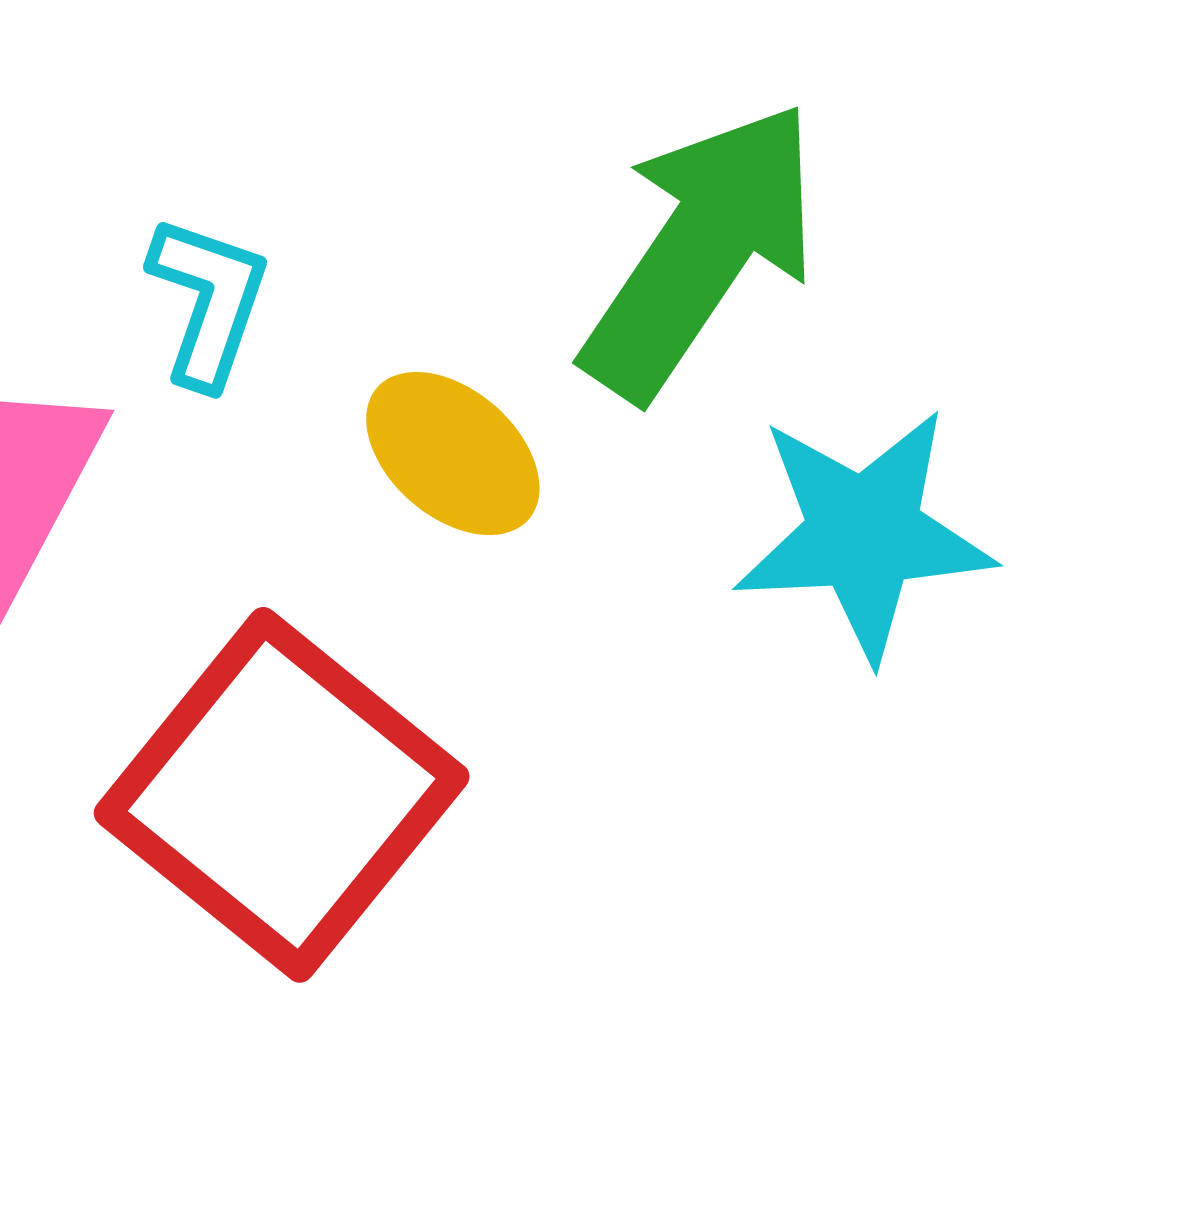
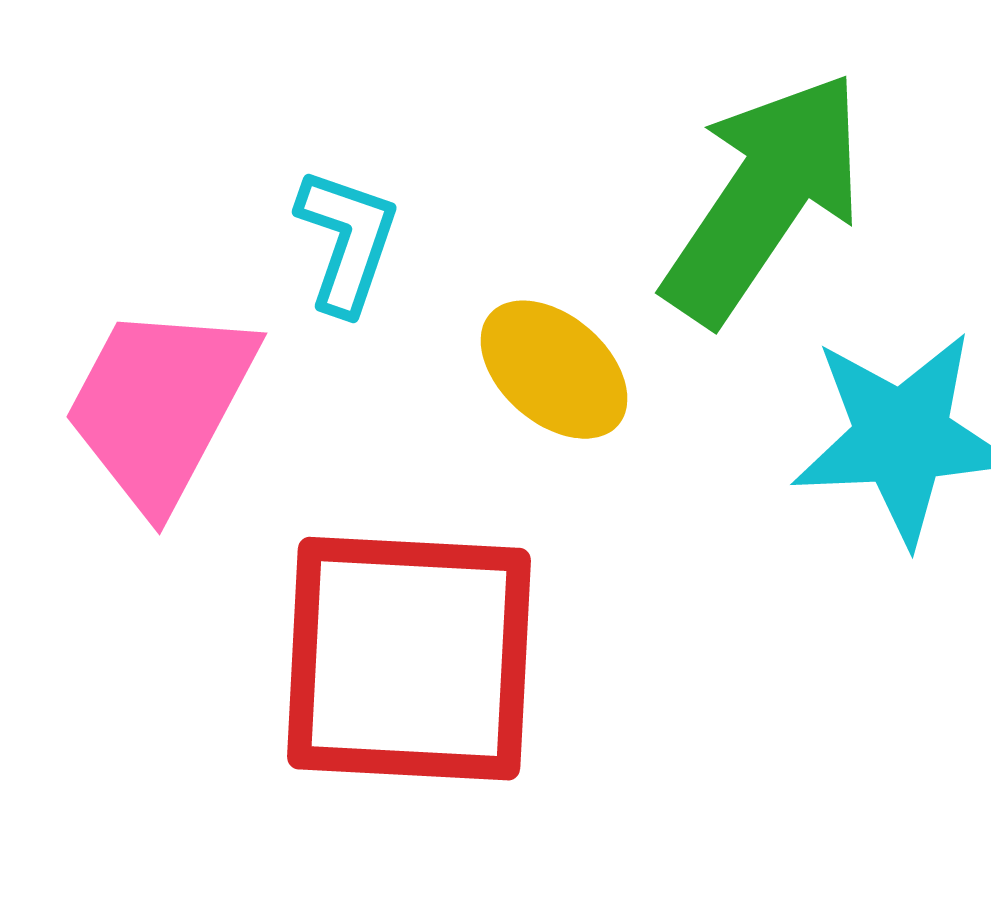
red square: (282, 795) -> (409, 659), turned -36

